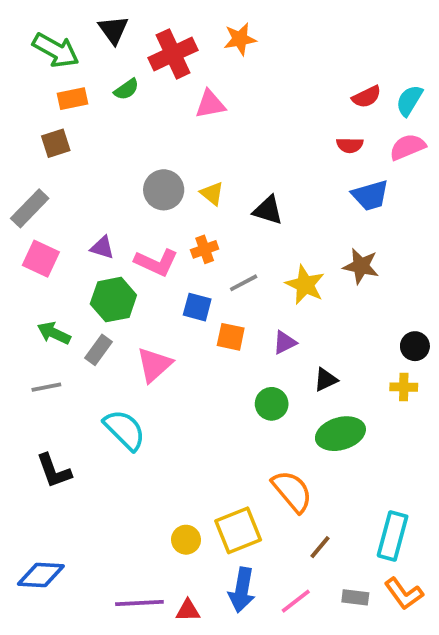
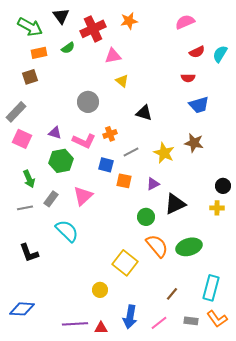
pink semicircle: (407, 147) -> (185, 22), moved
yellow triangle: (212, 194) -> (122, 81), moved
green arrow: (54, 333) -> (29, 179), turned -138
gray rectangle: (99, 350) -> (51, 199), moved
black triangle: (326, 380) -> (175, 204), size x1.6
green ellipse: (340, 434) -> (189, 247), moved
orange semicircle: (292, 491) -> (157, 246), moved
yellow square: (238, 530) -> (125, 263), moved, turned -30

